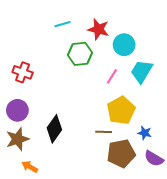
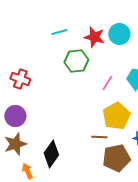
cyan circle: (124, 45) -> (119, 34), moved
black diamond: (54, 129) -> (51, 154), moved
orange arrow: (30, 167) -> (27, 171), turned 35

